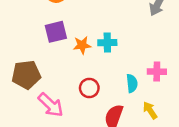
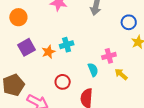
yellow arrow: (150, 110) -> (121, 74), moved

